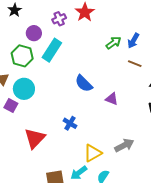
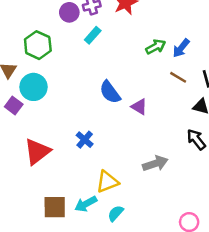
purple circle: (34, 33) -> (69, 12), moved
cyan rectangle: (52, 50) -> (93, 35), moved, size x0.6
purple triangle: (112, 99) -> (139, 107), moved
gray arrow: (124, 145) -> (155, 163), moved

